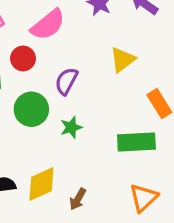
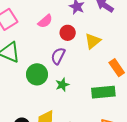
pink semicircle: (48, 25) -> (45, 21), size x0.7
red circle: (23, 58) -> (68, 33), moved

